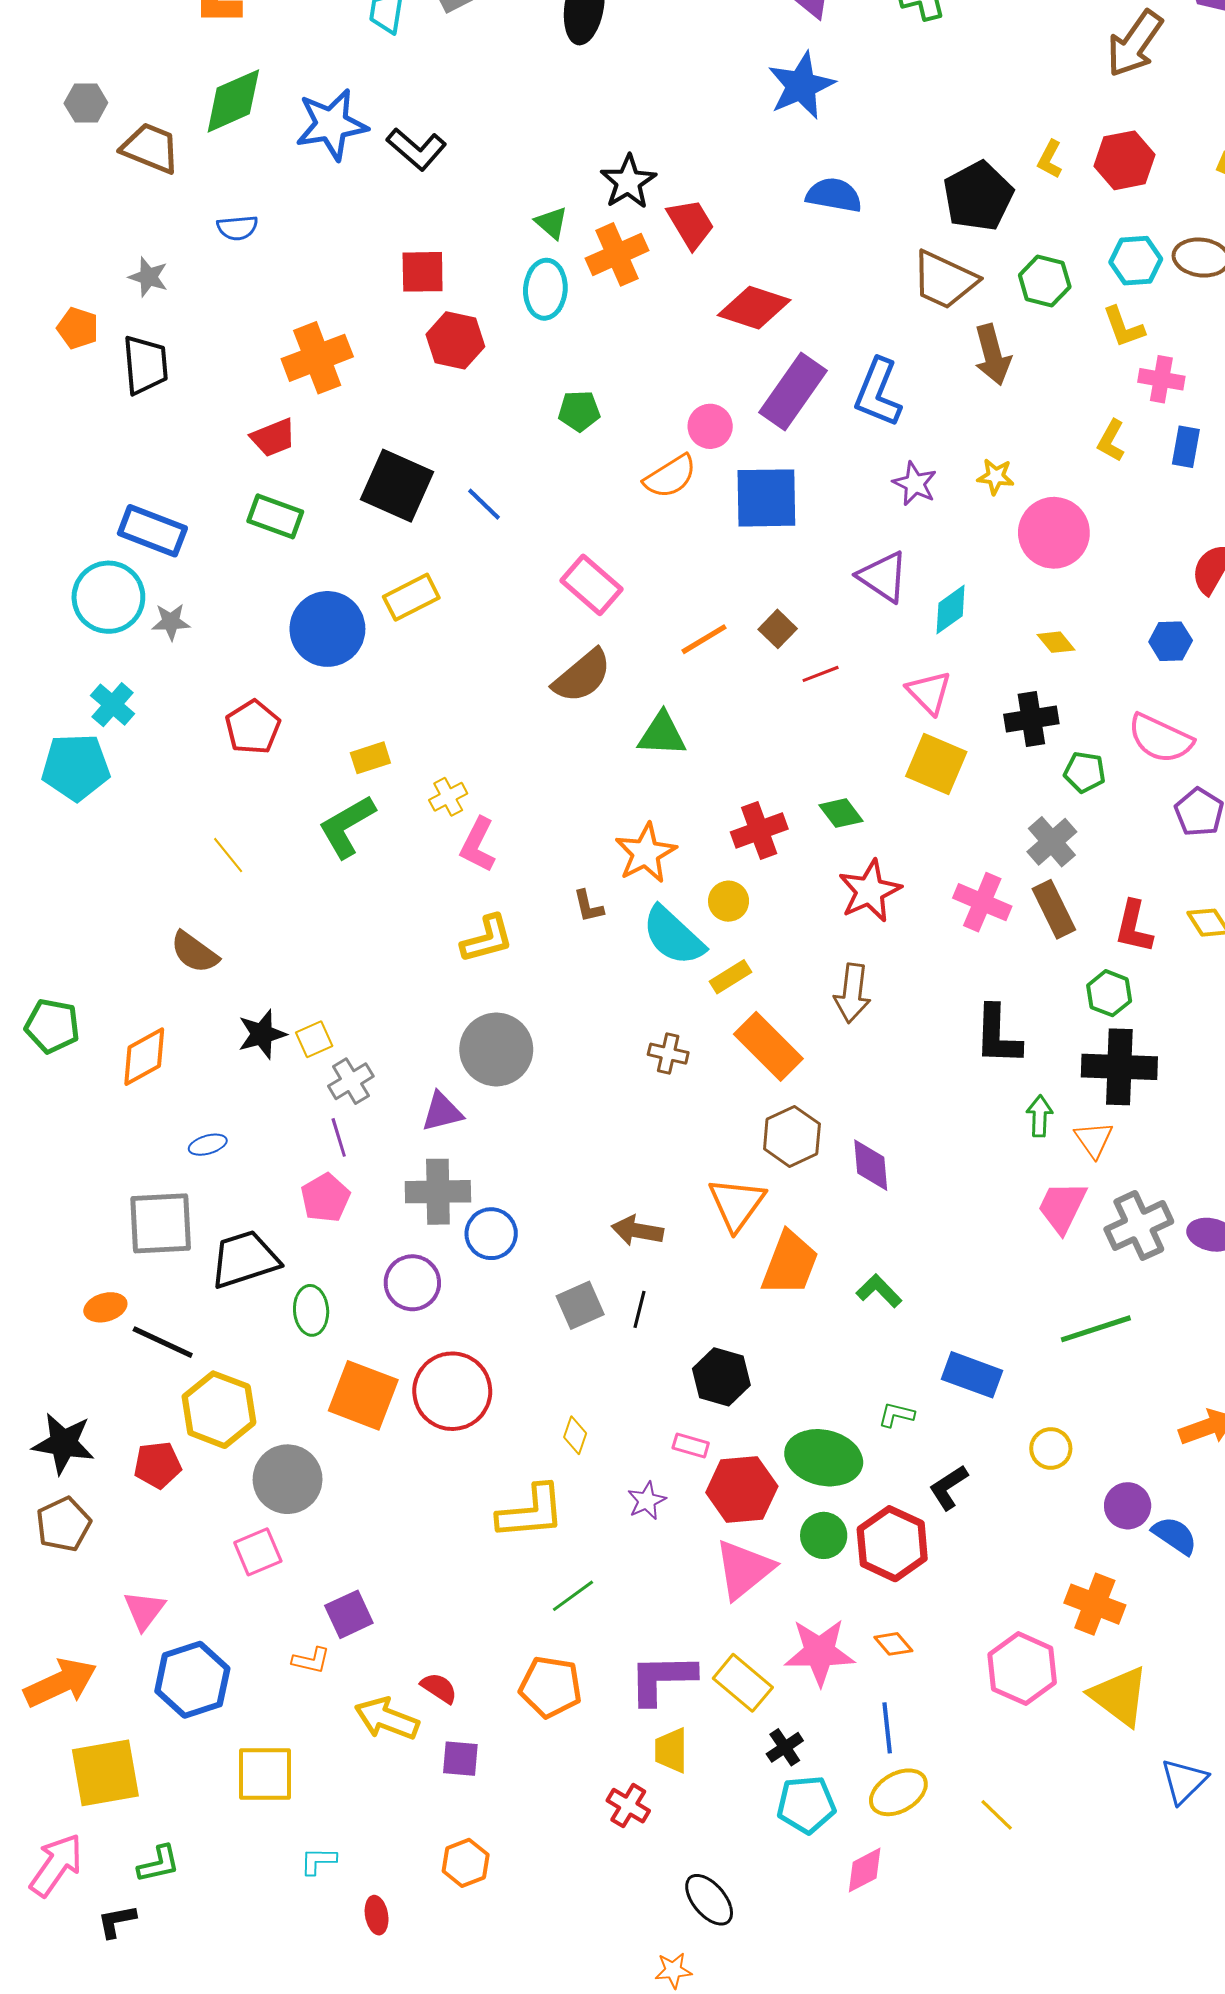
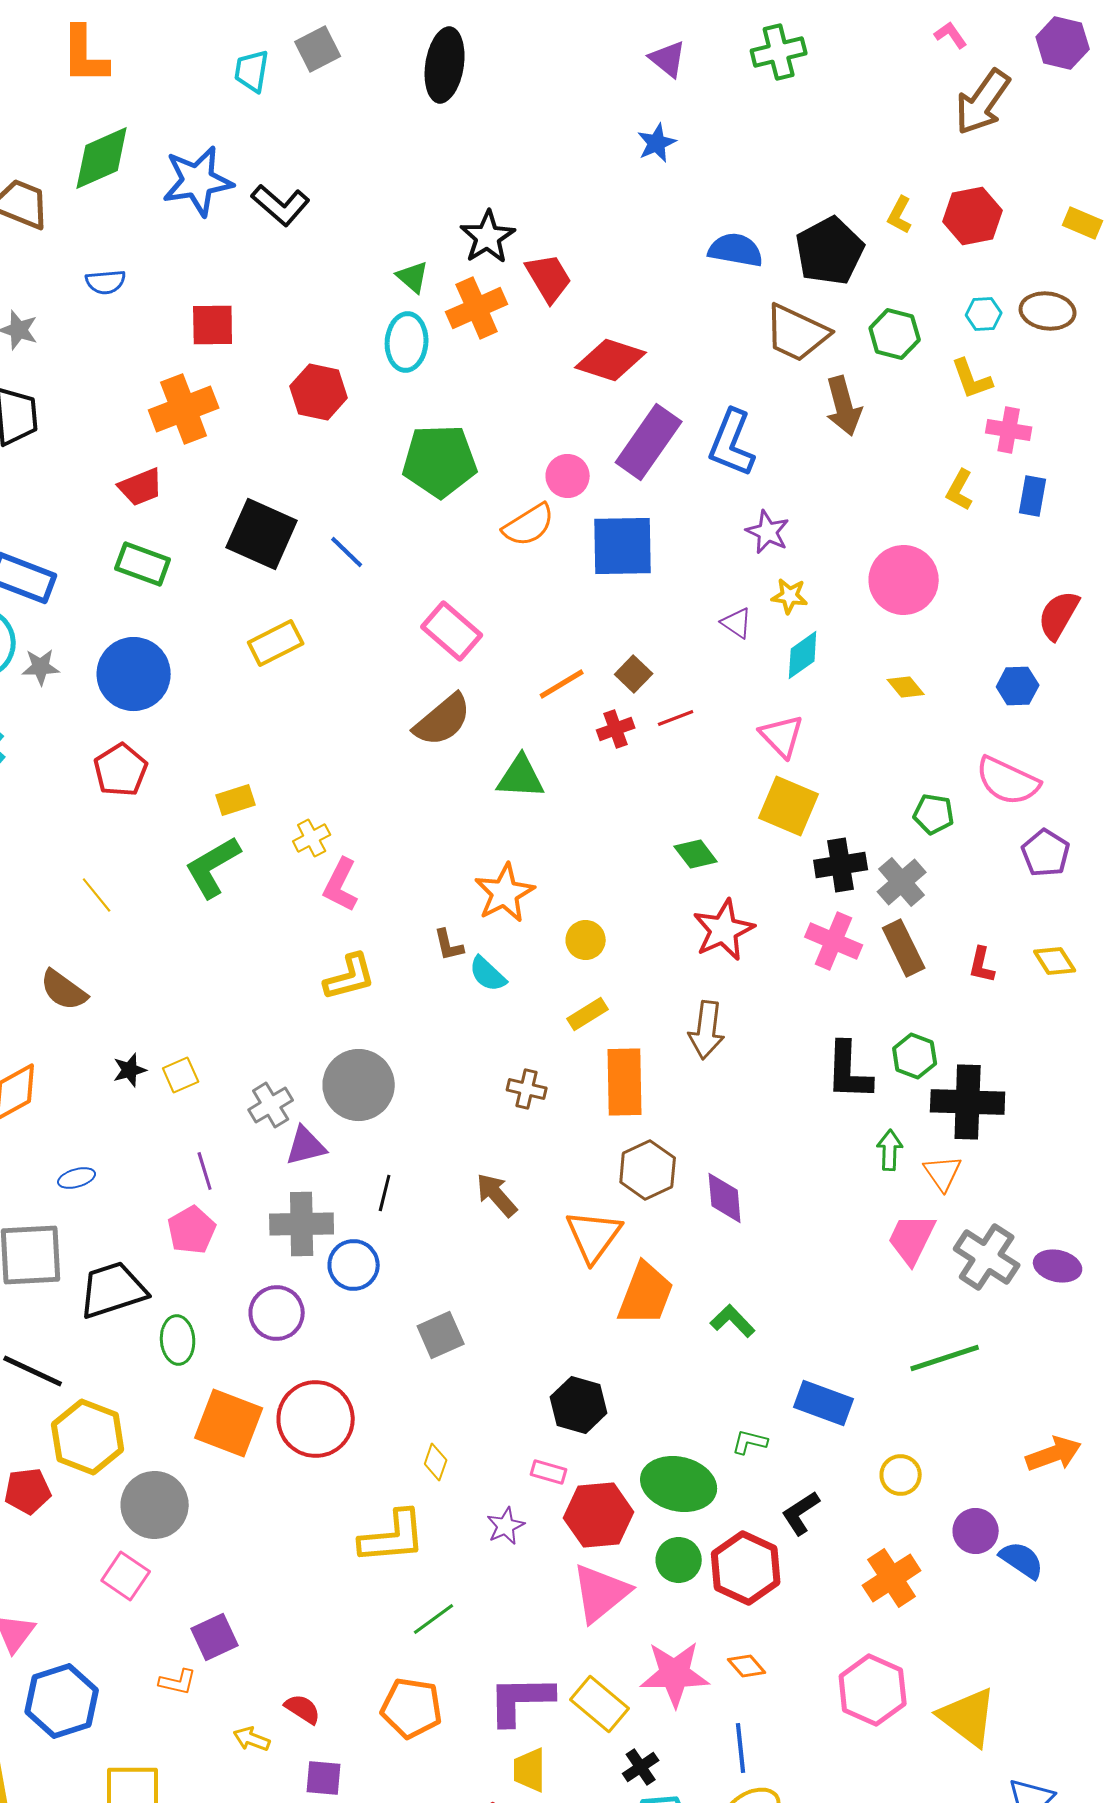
blue star: (801, 86) -> (657, 143), size x0.6
blue semicircle: (834, 195) -> (736, 250), moved
cyan hexagon: (1136, 261) -> (984, 314), size x0.7
red square: (423, 272) -> (213, 325), moved
green pentagon: (579, 411) -> (440, 461), size x1.8
yellow star: (996, 476) -> (790, 596), moved
purple triangle: (883, 577) -> (737, 623), size x0.6
blue circle: (327, 629) -> (134, 674), moved
black cross: (1031, 719) -> (841, 865), moved
red cross: (759, 831) -> (616, 729), moved, size x0.7
red L-shape: (1134, 927) -> (982, 965), size x0.7
cyan semicircle: (673, 936) -> (488, 974), moved, size x0.6
green hexagon: (1109, 993) -> (915, 1056), moved
black star: (262, 1034) -> (130, 1070), size x0.7
orange rectangle: (768, 1046) -> (625, 1082), turned 44
gray cross: (351, 1081) -> (271, 1105), moved
gray cross: (1139, 1225) -> (987, 1257), turned -32
brown arrow: (637, 1231) -> (497, 1195), moved, turned 39
black line: (640, 1309) -> (385, 1193), moved
pink square: (258, 1552) -> (126, 1576), turned -33
orange cross: (1095, 1604) -> (892, 1578), moved, turned 36
yellow arrow: (387, 1719) -> (252, 1739), size x0.6

